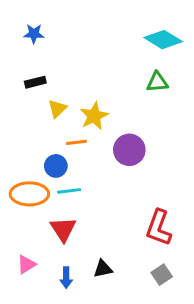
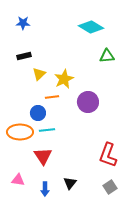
cyan diamond: (163, 40) -> (91, 27), moved
pink triangle: (26, 264) -> (18, 180), turned 40
black triangle: (103, 269) -> (70, 183), turned -40

